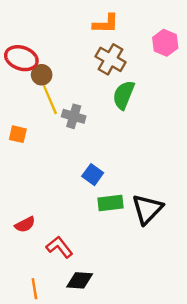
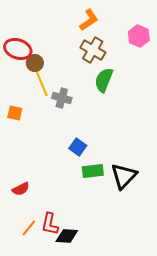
orange L-shape: (106, 24) -> (89, 20), turned -35
red L-shape: (59, 247) -> (50, 224), moved, turned -130
orange line: (34, 289) -> (29, 228), moved, turned 48

